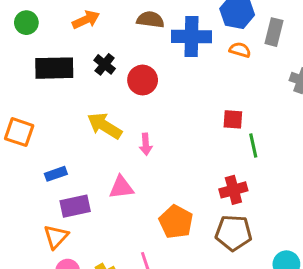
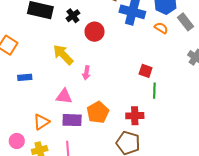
gray rectangle: (274, 32) -> (185, 22), turned -66
purple rectangle: (75, 206) -> (72, 120), moved
orange pentagon: (176, 222) -> (98, 112), moved
orange triangle: (56, 237) -> (41, 122), moved

